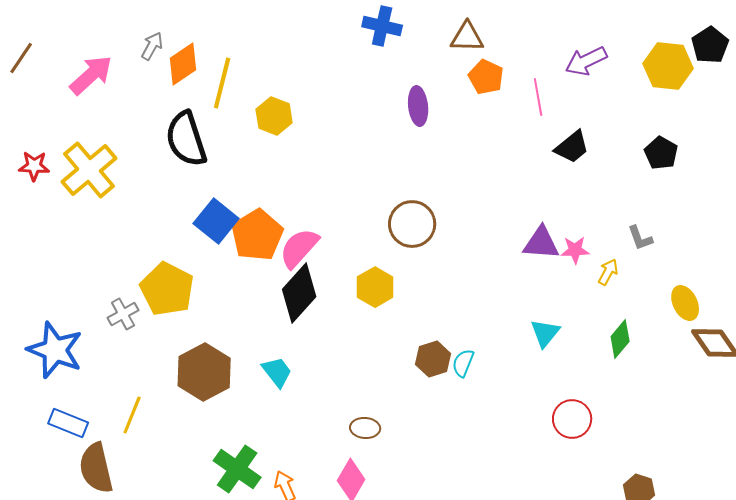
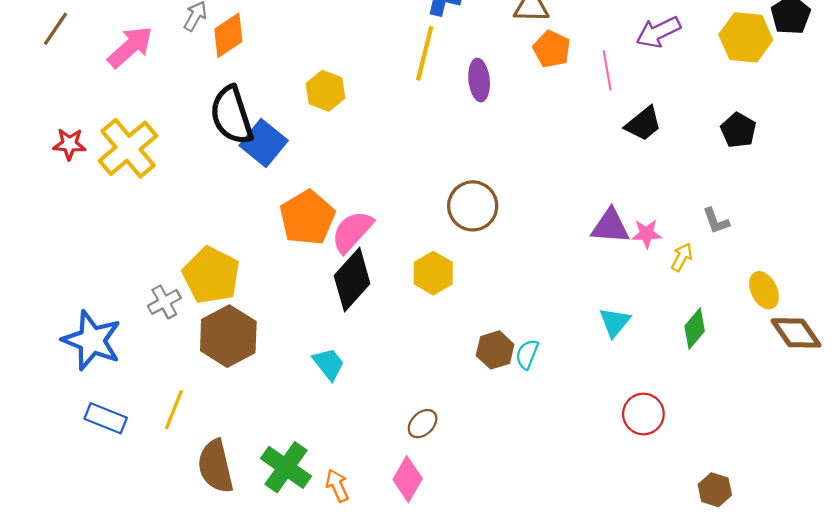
yellow line: (222, 83) -> (425, 53), moved
blue square: (216, 221) -> (264, 143), moved
brown hexagon: (204, 372) -> (228, 336), moved
brown ellipse: (365, 428) -> (423, 424), turned -48
brown semicircle: (96, 468) -> (216, 466), moved

